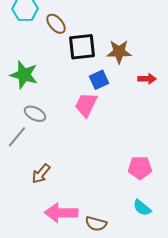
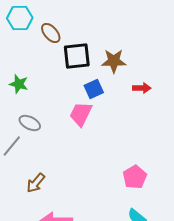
green star: (24, 75) -> (19, 84), size x0.7
pink pentagon: (140, 168) -> (135, 177), turned -30

